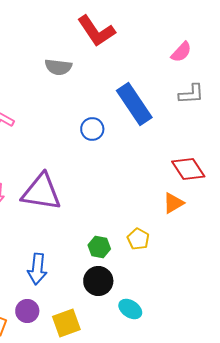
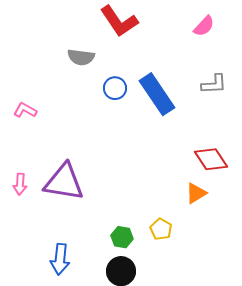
pink semicircle: (181, 52) -> (204, 26), moved
blue circle: (92, 129) -> (115, 88), moved

